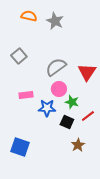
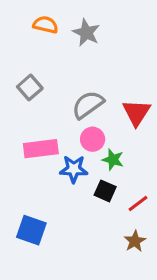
pink rectangle: (26, 95) -> (41, 149), size x1.5
red line: (88, 116) -> (138, 204), moved
brown star: (78, 145) -> (135, 241), moved

